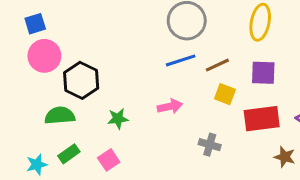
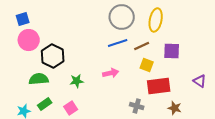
yellow ellipse: (260, 22) -> (156, 20), moved
red rectangle: (262, 119) -> (159, 86), moved
gray cross: (210, 145) -> (137, 106), moved
brown star: (285, 157) -> (175, 108), moved

